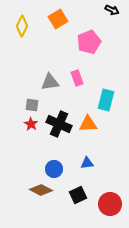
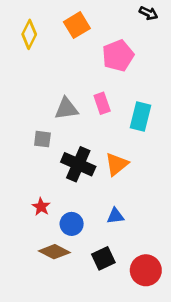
cyan rectangle: (106, 100) -> (141, 117), moved
red star: (31, 124) -> (41, 207), moved
orange triangle: (88, 124) -> (117, 164), turned -36

